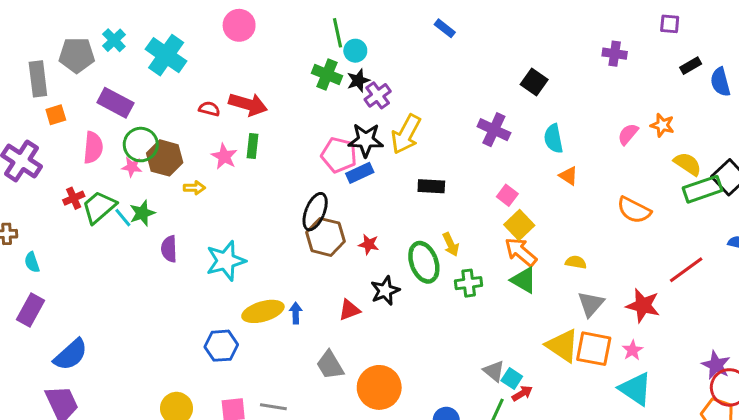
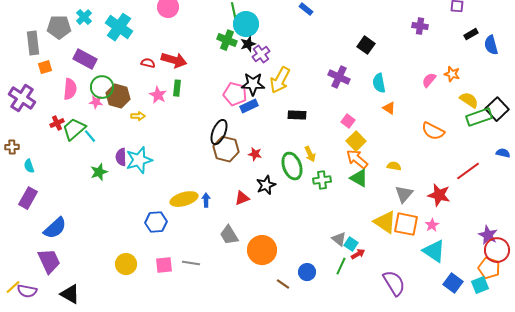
cyan circle: (355, 51) -> (246, 24), size x1.6
green star: (142, 213) -> (99, 172), moved
cyan star: (226, 261) -> (139, 160), moved

